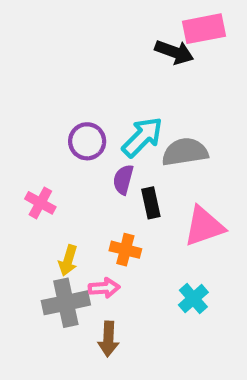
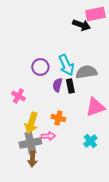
cyan arrow: (142, 137) -> (66, 65), turned 110
black rectangle: (151, 203) -> (70, 86), moved
yellow arrow: (68, 260) -> (31, 123), size x1.5
brown arrow: (108, 339) -> (32, 159), moved

